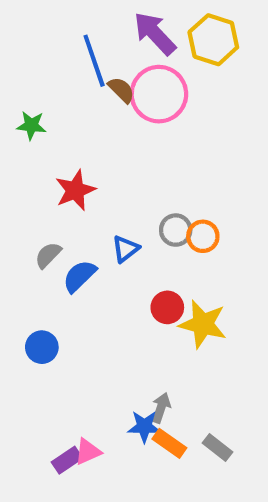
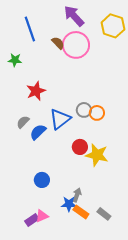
yellow hexagon: (213, 40) -> (113, 26), moved
blue line: (94, 61) -> (30, 29), moved
blue triangle: (125, 249) -> (60, 119), size x1.6
blue circle: (42, 347) -> (42, 180), moved

